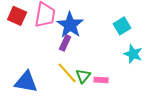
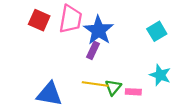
cyan star: (133, 54) -> (160, 75), moved
yellow line: (67, 73) -> (95, 84), turned -40

